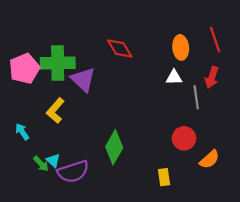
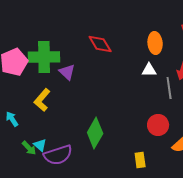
purple triangle: (83, 80) -> (67, 72), size x0.7

